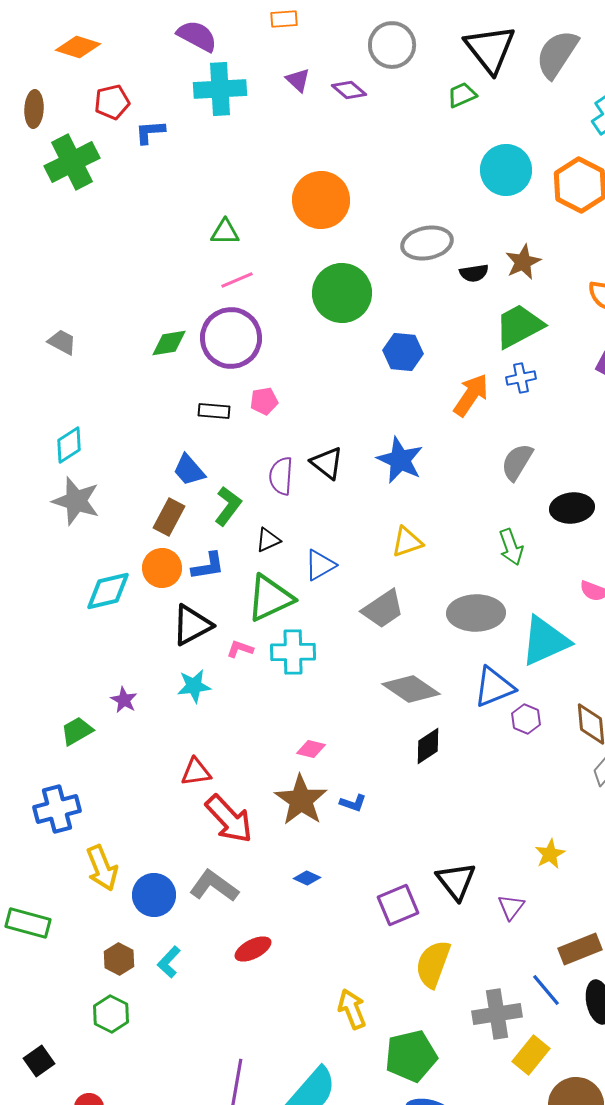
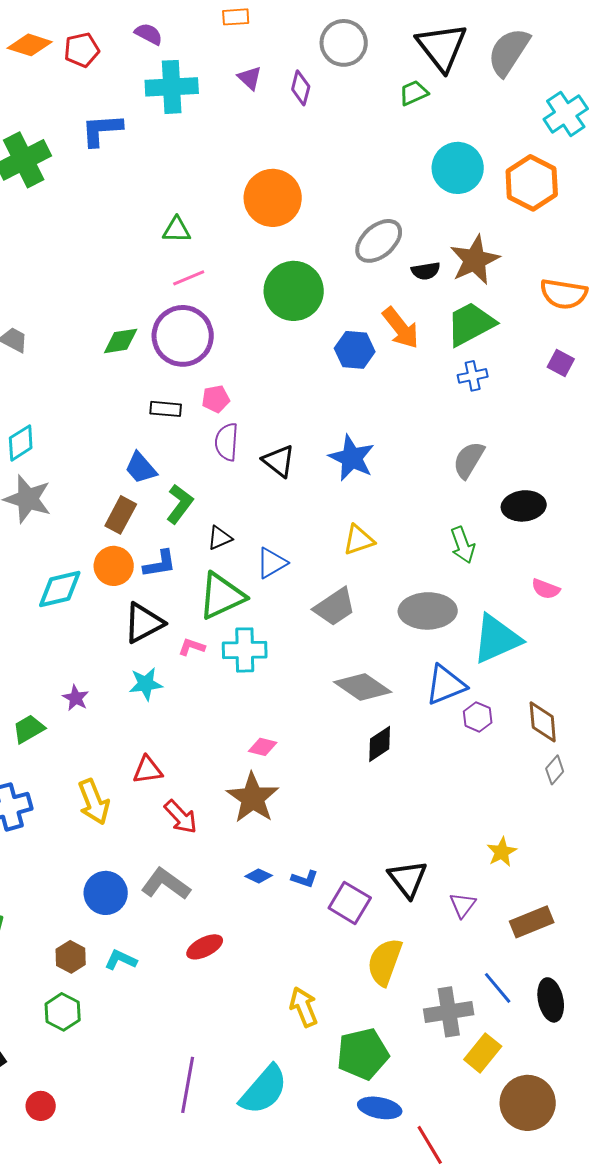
purple semicircle: (197, 36) -> (149, 34), size x0.7
purple diamond: (349, 90) -> (301, 88), turned 64
red pentagon: (112, 102) -> (82, 50), moved
blue L-shape: (150, 132) -> (102, 130), size x1.4
gray ellipse: (427, 243) -> (379, 241), turned -30
brown star: (523, 262) -> (475, 260), size x1.4
orange arrow: (471, 395) -> (401, 328), moved, turned 108
purple semicircle: (281, 476) -> (227, 442), moved
blue L-shape: (353, 803) -> (305, 879), moved
red arrow: (229, 819) -> (181, 817), size x0.7
yellow arrow: (102, 868) -> (94, 802), moved
purple square: (398, 905) -> (350, 903), turned -36
brown rectangle: (580, 949) -> (532, 922), moved
cyan L-shape: (169, 962) -> (121, 960), turned 72

